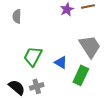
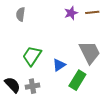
blue triangle: (61, 62) -> (59, 65), turned 48

